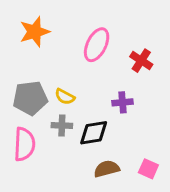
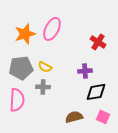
orange star: (35, 32) -> (25, 34), moved
pink ellipse: (97, 45) -> (52, 29), moved
black diamond: (94, 133) -> (96, 92), moved

